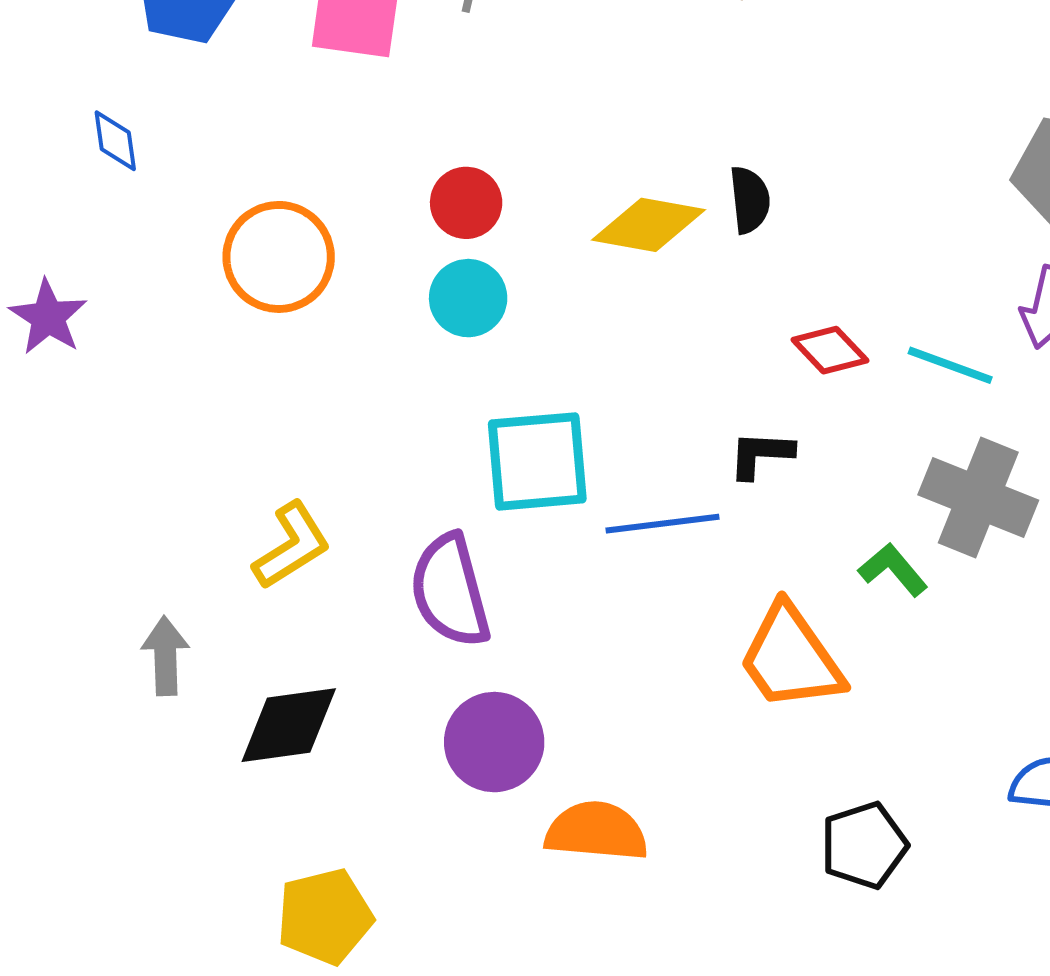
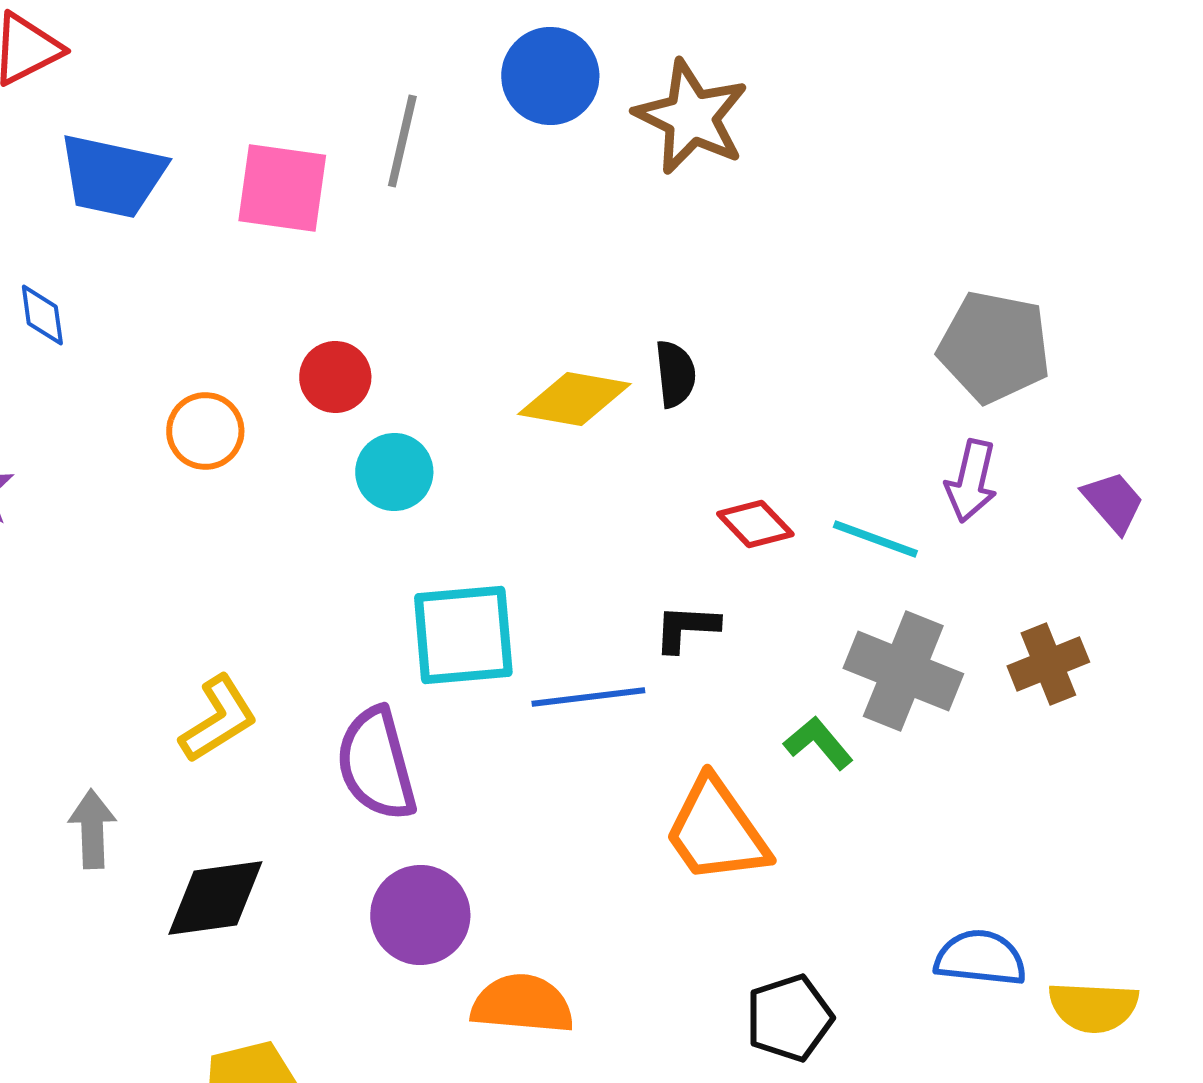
red circle: (466, 203) -> (335, 377), moved
orange circle: (279, 257) -> (205, 431), size x0.7

